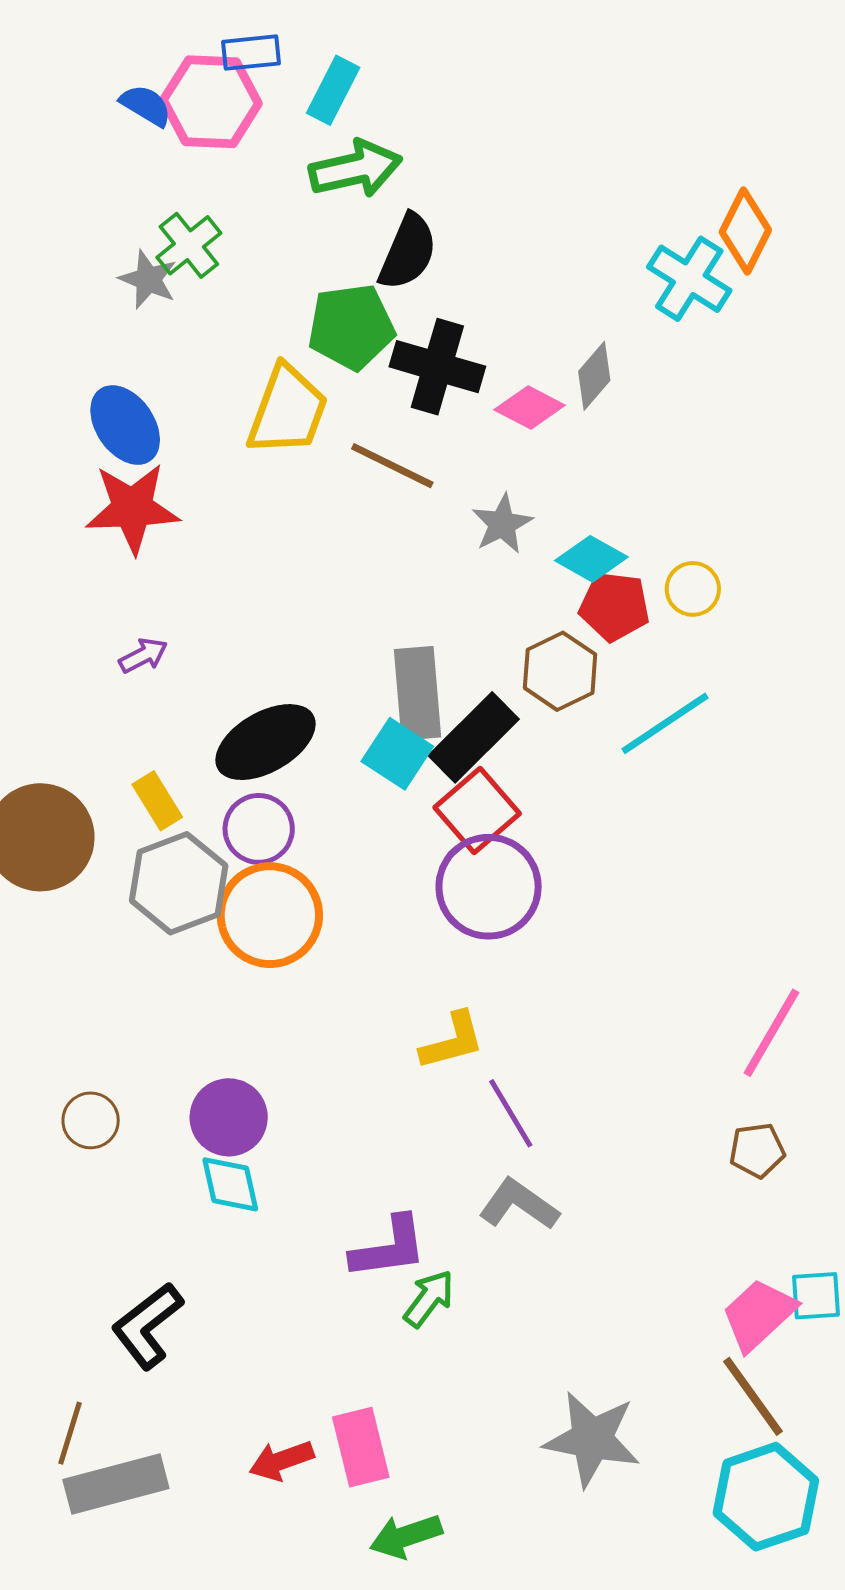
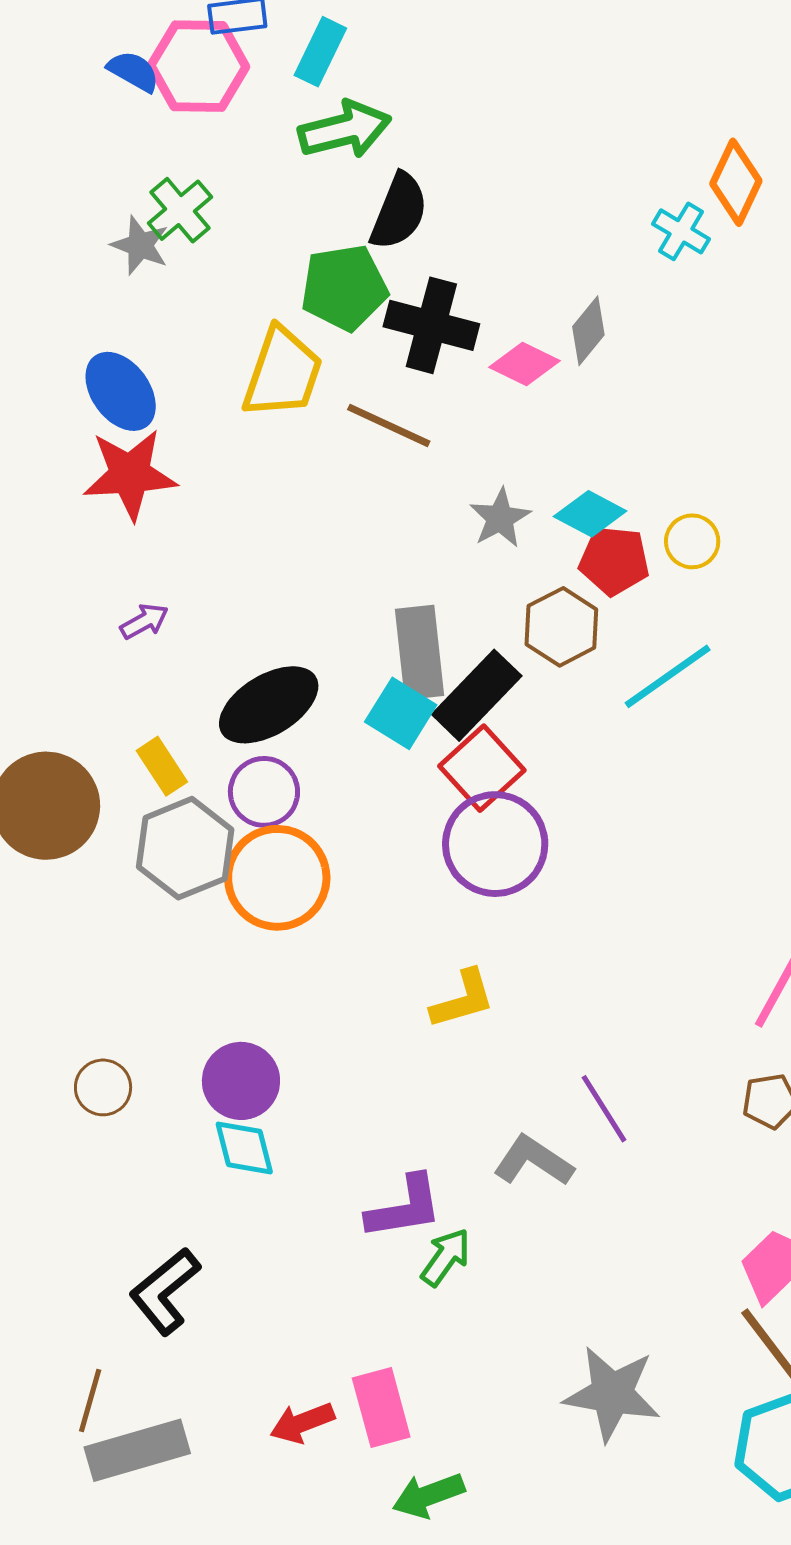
cyan cross: (689, 279) -> (681, 231), size x0.7
gray star: (502, 524) -> (500, 518), moved
purple line: (511, 1113) -> (604, 1109), moved

